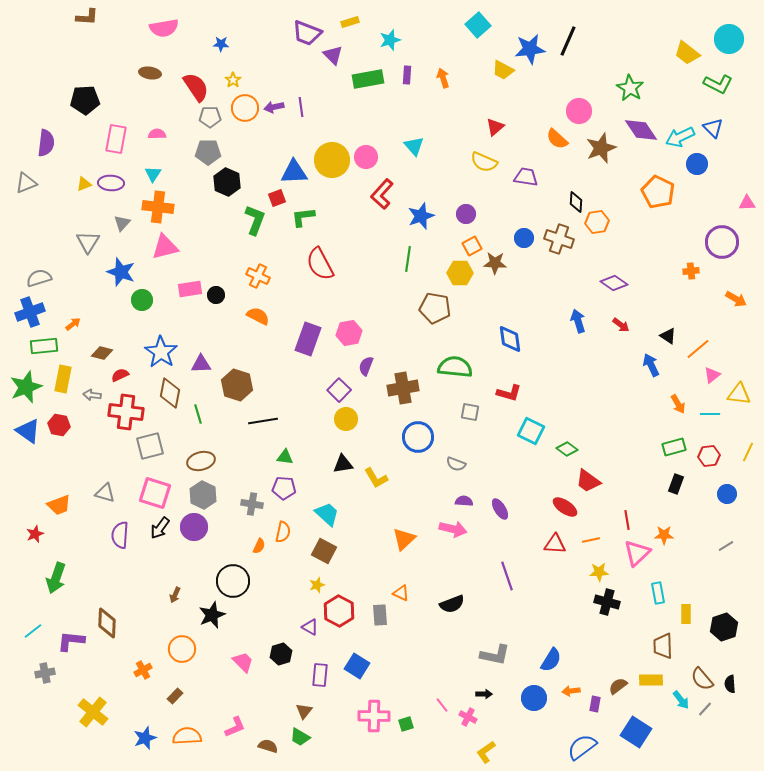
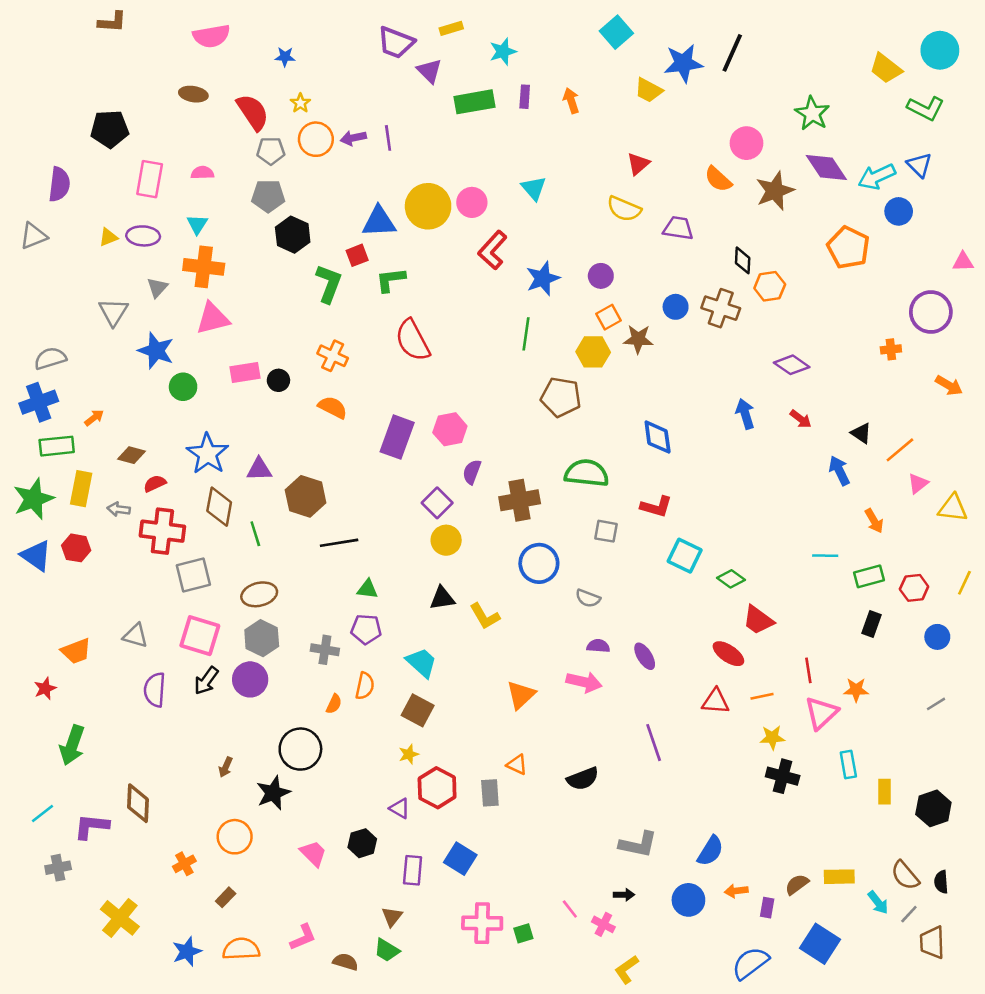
cyan line: (710, 414) -> (825, 556), moved
brown trapezoid: (663, 646) -> (932, 942), moved

